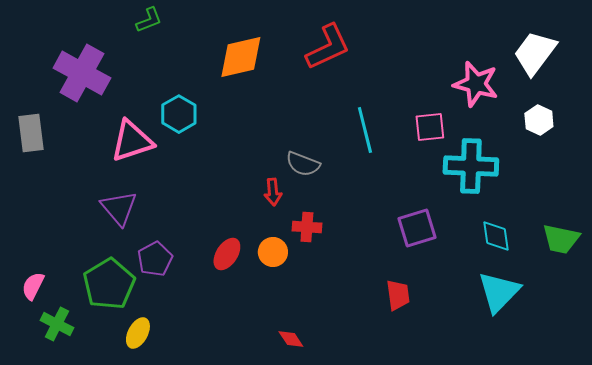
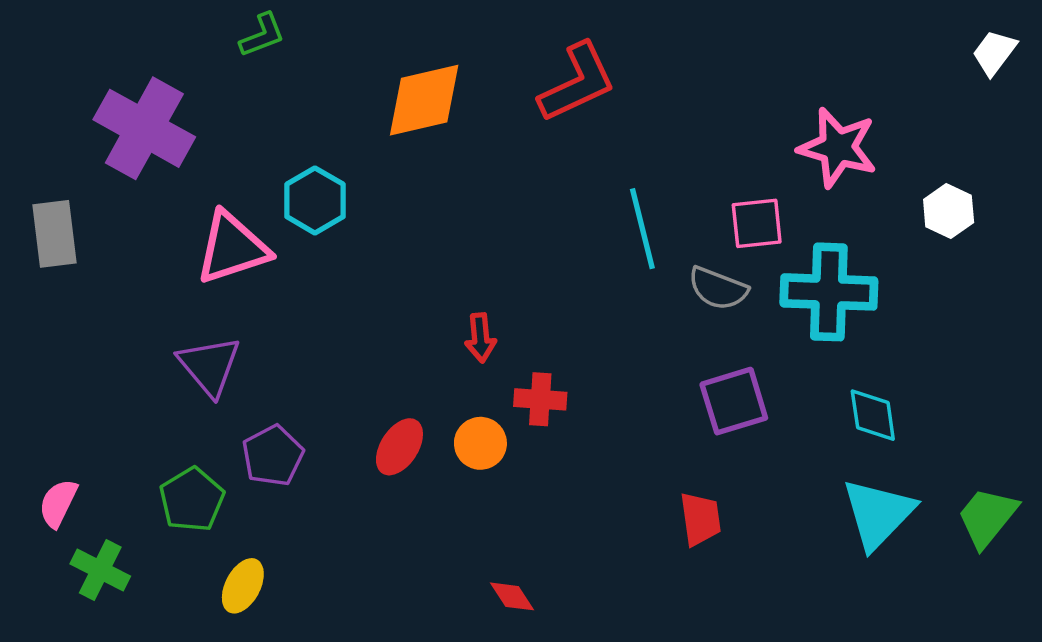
white trapezoid: (535, 53) -> (994, 53), moved, size x0.6
gray semicircle: (303, 164) -> (718, 288), moved
green trapezoid: (561, 239) -> (987, 517), moved, turned 117
green pentagon: (109, 284) -> (192, 500), size x0.7

